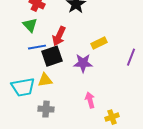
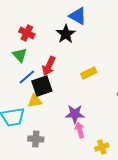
blue line: (37, 47) -> (27, 77), turned -30
purple star: (83, 63) -> (75, 114), moved
yellow triangle: (45, 80) -> (35, 101), moved

